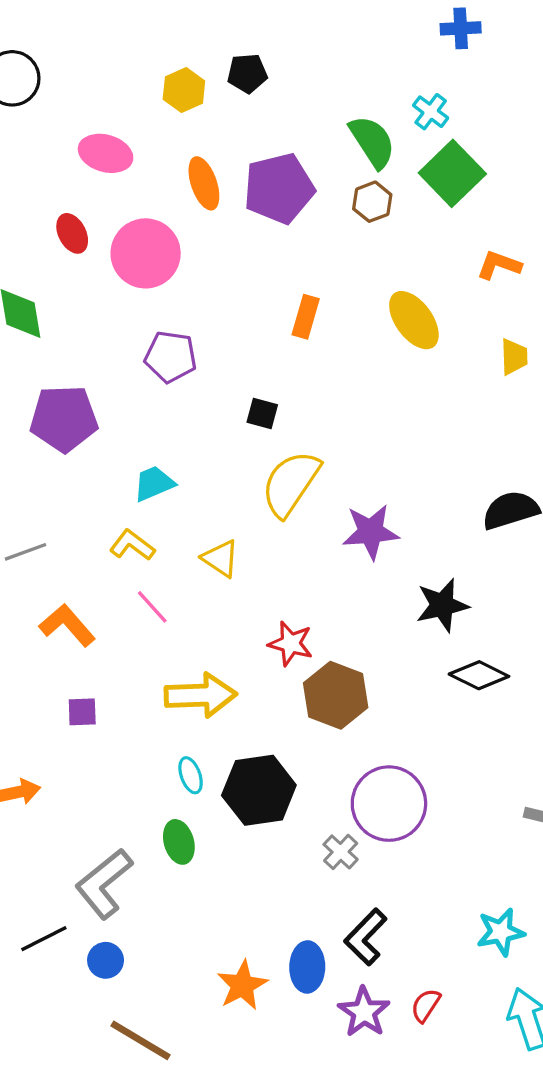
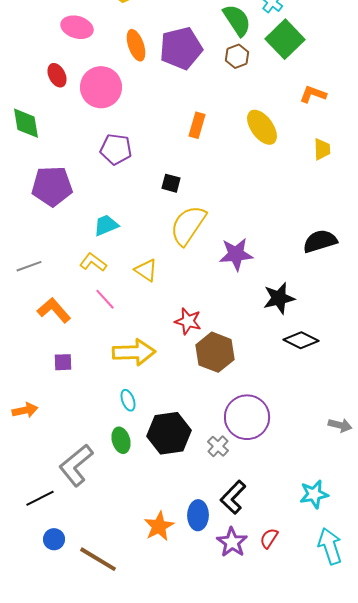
black hexagon: (259, 790) -> (169, 433), moved
blue circle: (106, 960) -> (54, 539), moved

